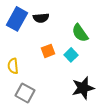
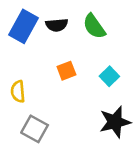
green semicircle: (80, 33) -> (94, 26), moved
cyan square: (71, 55) -> (109, 76), moved

